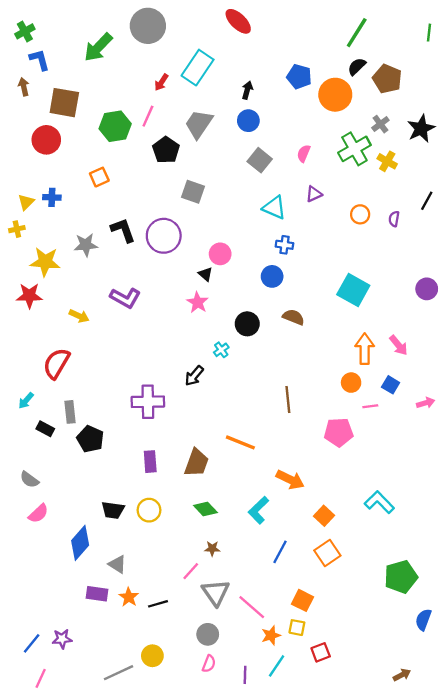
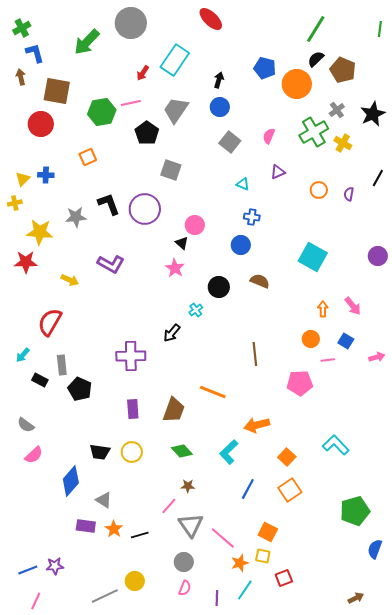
pink line: (148, 116) -> (131, 103), turned 54
cyan triangle: (274, 208) -> (243, 184), size x0.6
orange arrow: (365, 349) -> (323, 309), size x0.6
orange arrow: (290, 480) -> (257, 425), turned 140
blue line: (32, 643) -> (28, 570), turned 30

